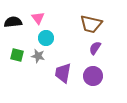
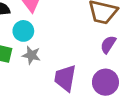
cyan circle: (46, 38) -> (23, 31), moved

